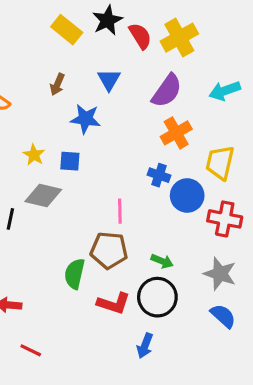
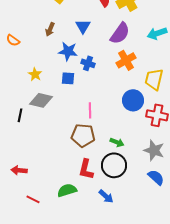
blue square: (70, 161) -> (68, 78), moved
blue cross: (159, 175) -> (88, 63), moved
green semicircle: (75, 274) -> (67, 190), moved, turned 60
red L-shape: (114, 303) -> (86, 169), turned 85
blue arrow: (145, 346) -> (106, 196), turned -70

